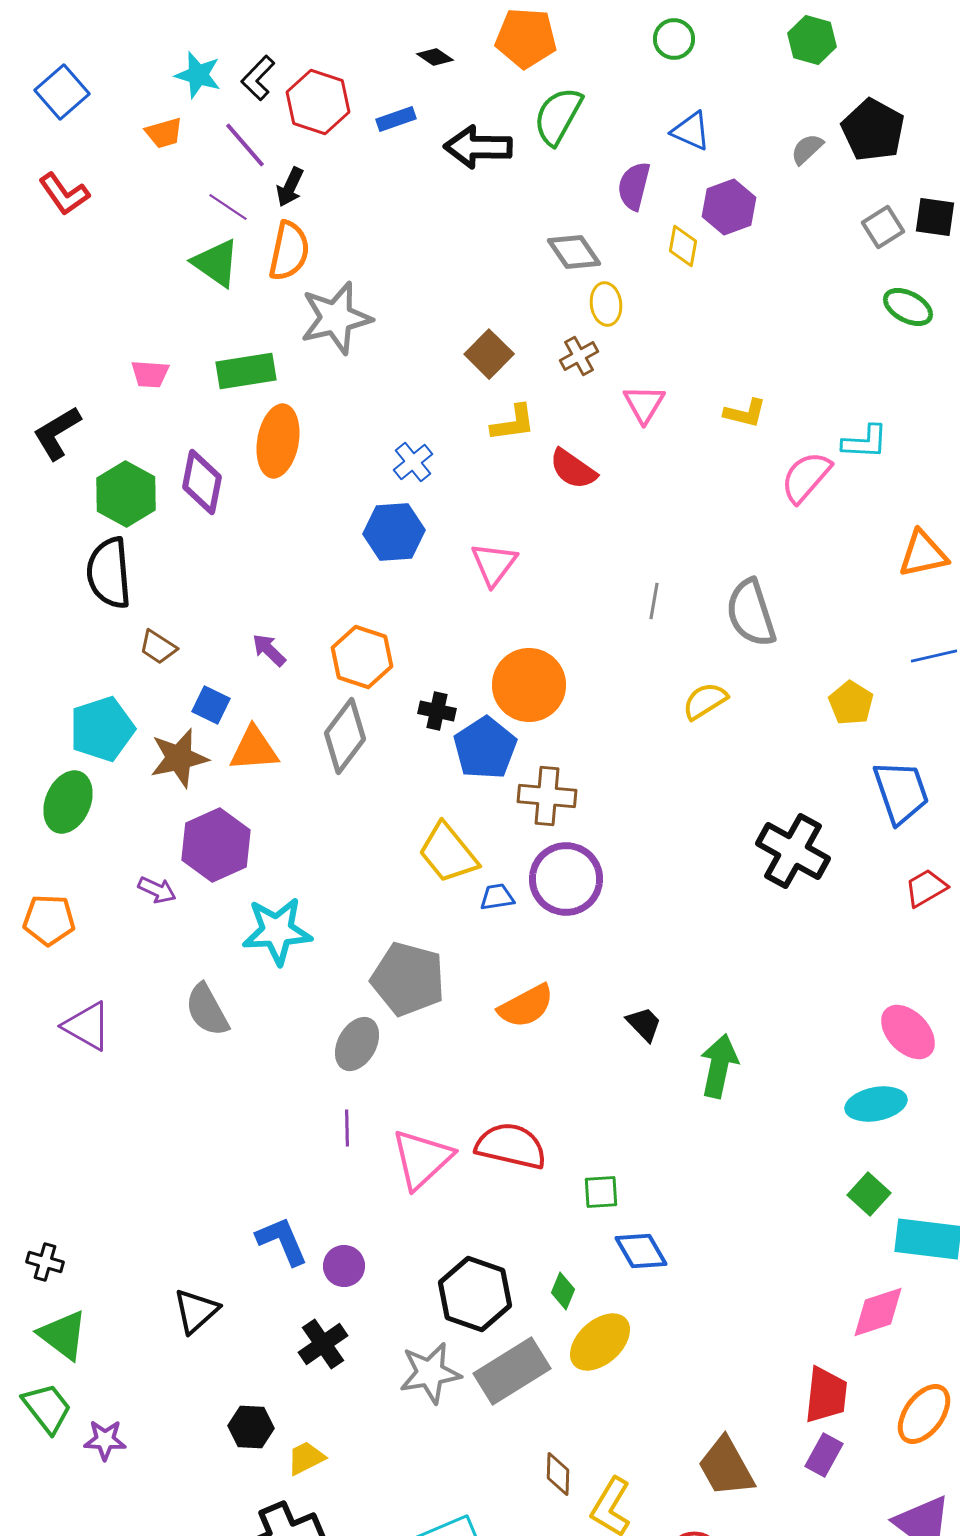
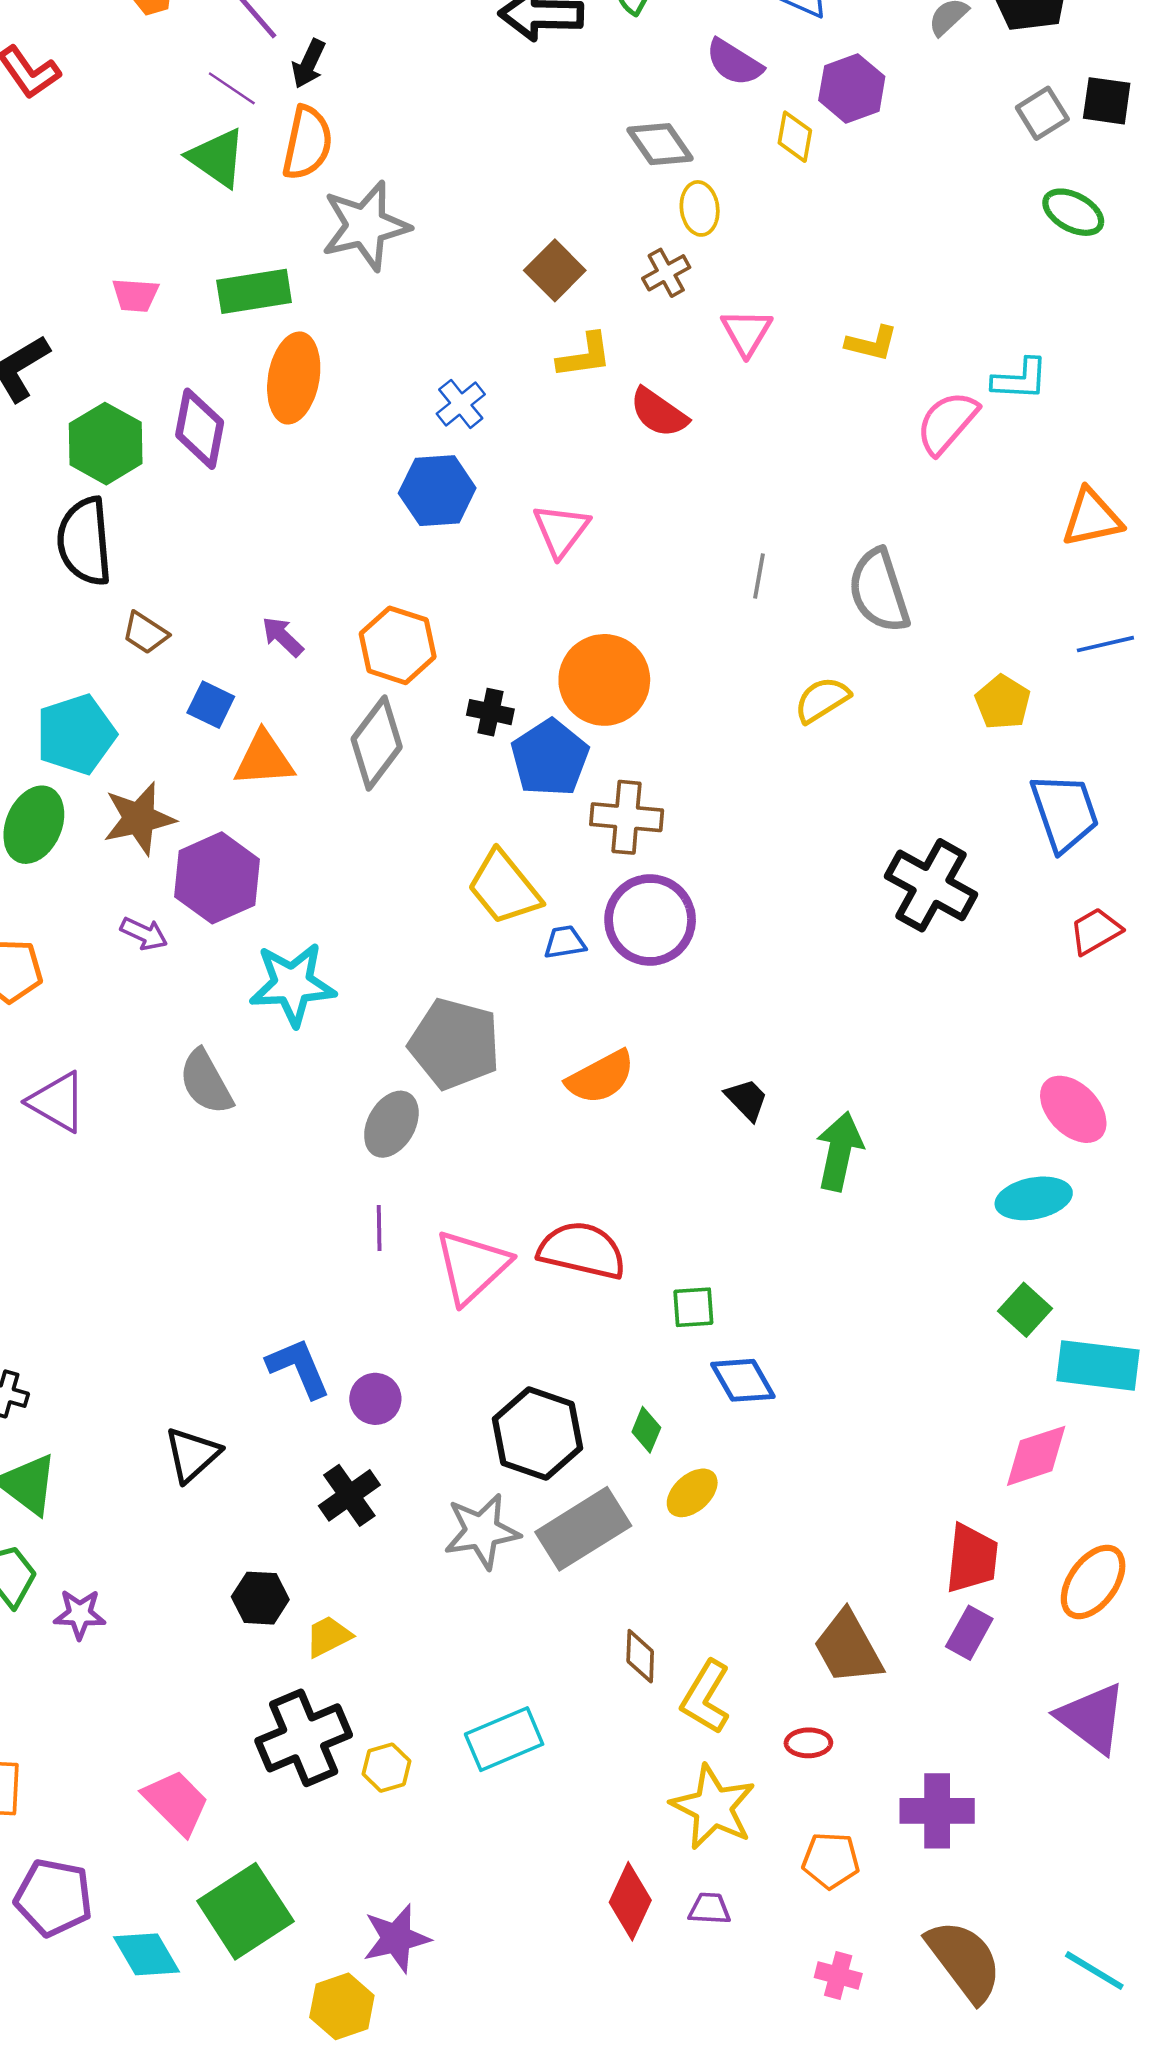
purple semicircle: (634, 186) -> (734, 62), turned -72
brown star: (179, 758) -> (139, 819), moved
yellow ellipse: (600, 1342) -> (692, 1493), size x0.7

